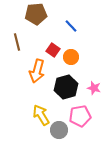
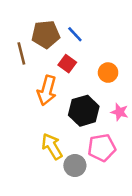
brown pentagon: (36, 14) -> (46, 34), moved
blue line: (71, 26) -> (75, 34), moved
orange circle: (71, 57) -> (108, 73), moved

